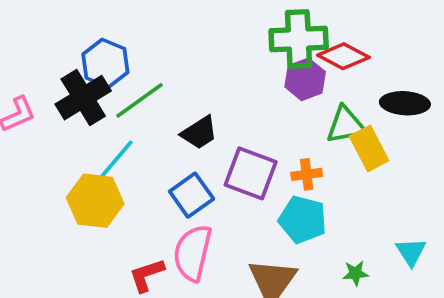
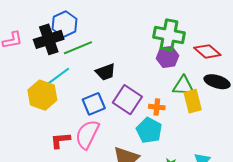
red diamond: (343, 56) -> (207, 51), moved

